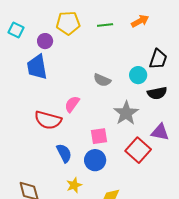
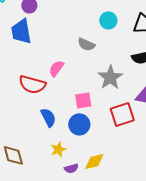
cyan circle: (138, 75) -> (108, 20), moved
red square: (138, 150) -> (122, 114), turned 30

